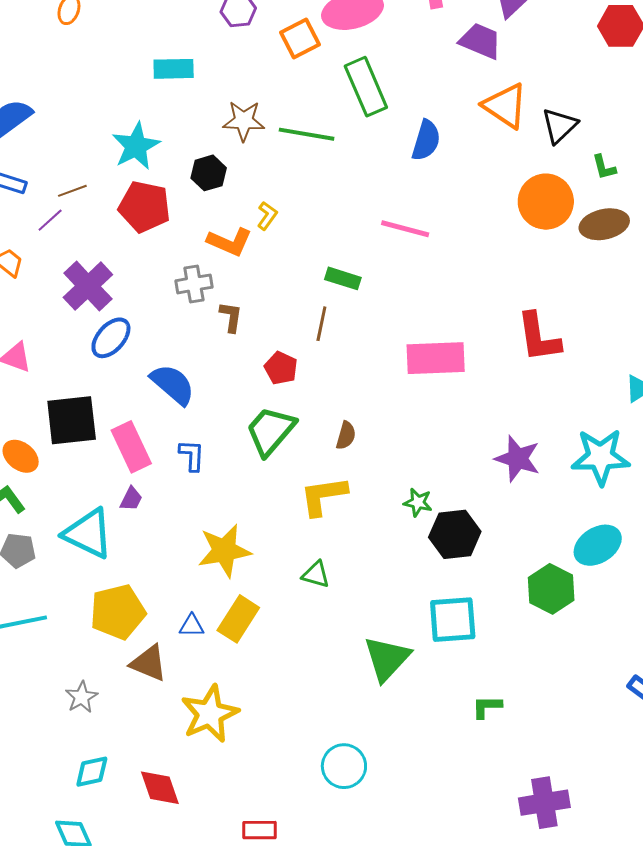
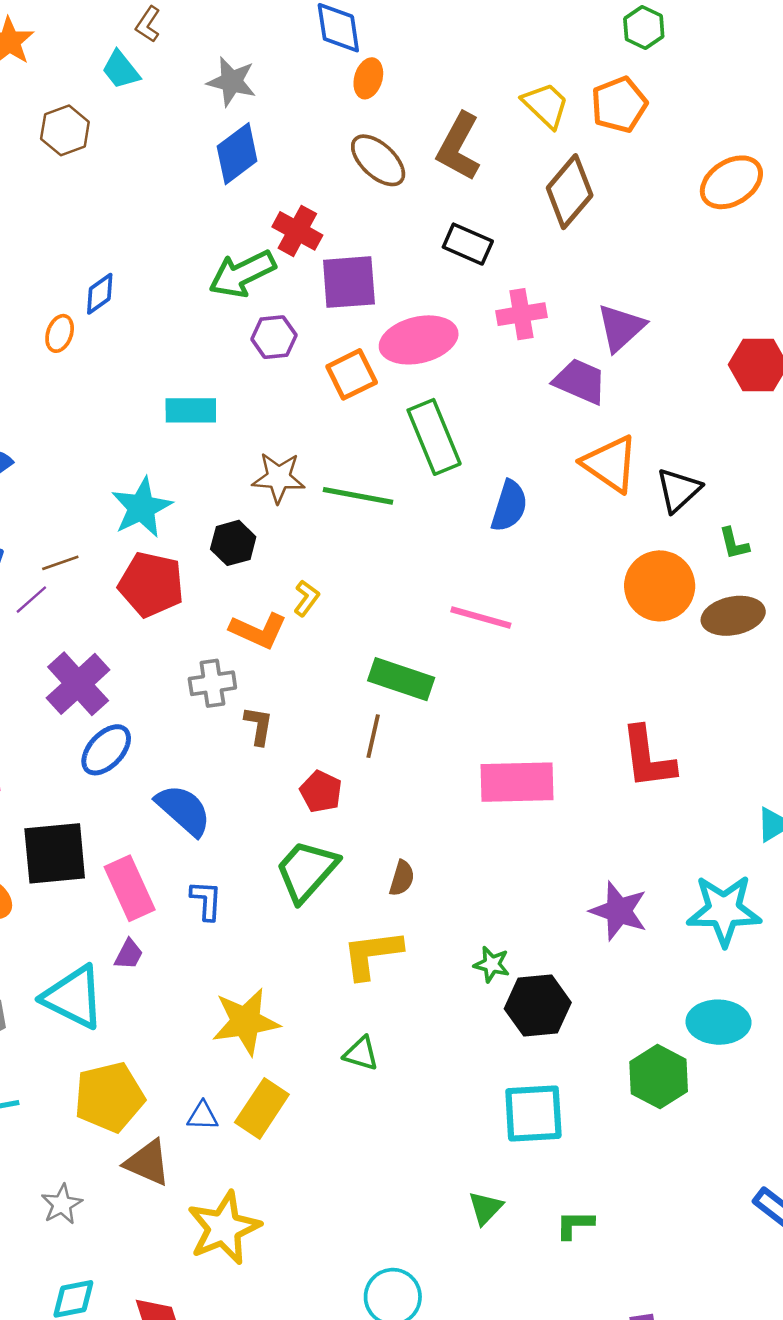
green rectangle: (343, 278) -> (401, 679), size x1.4
cyan ellipse: (598, 545) -> (718, 1022), turned 33
green triangle: (387, 658) -> (485, 1208), moved, size x0.6

